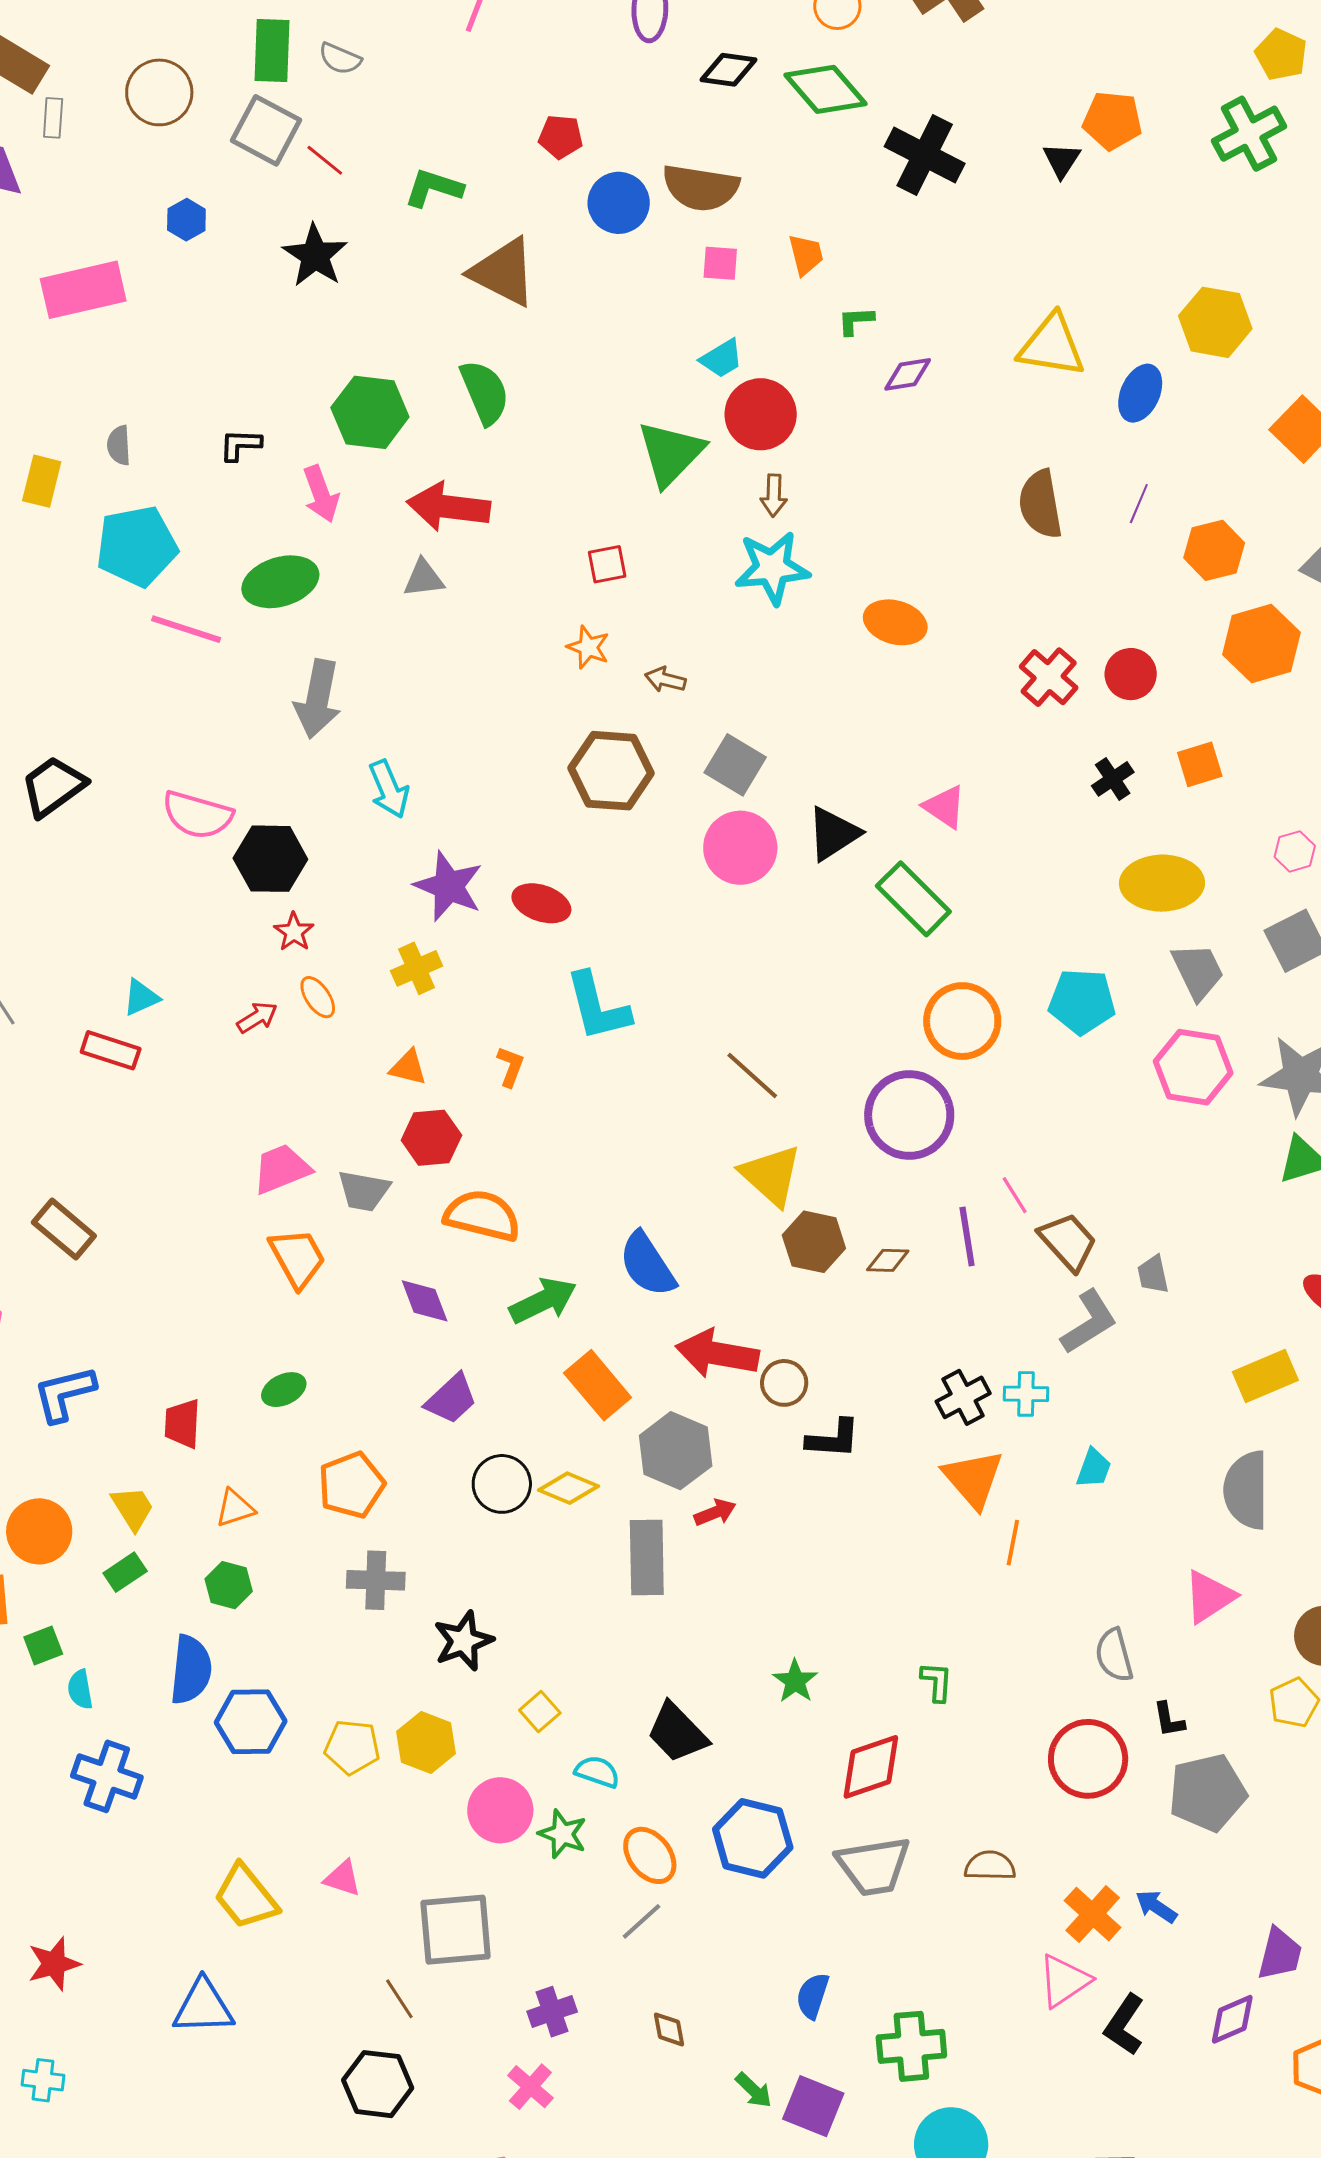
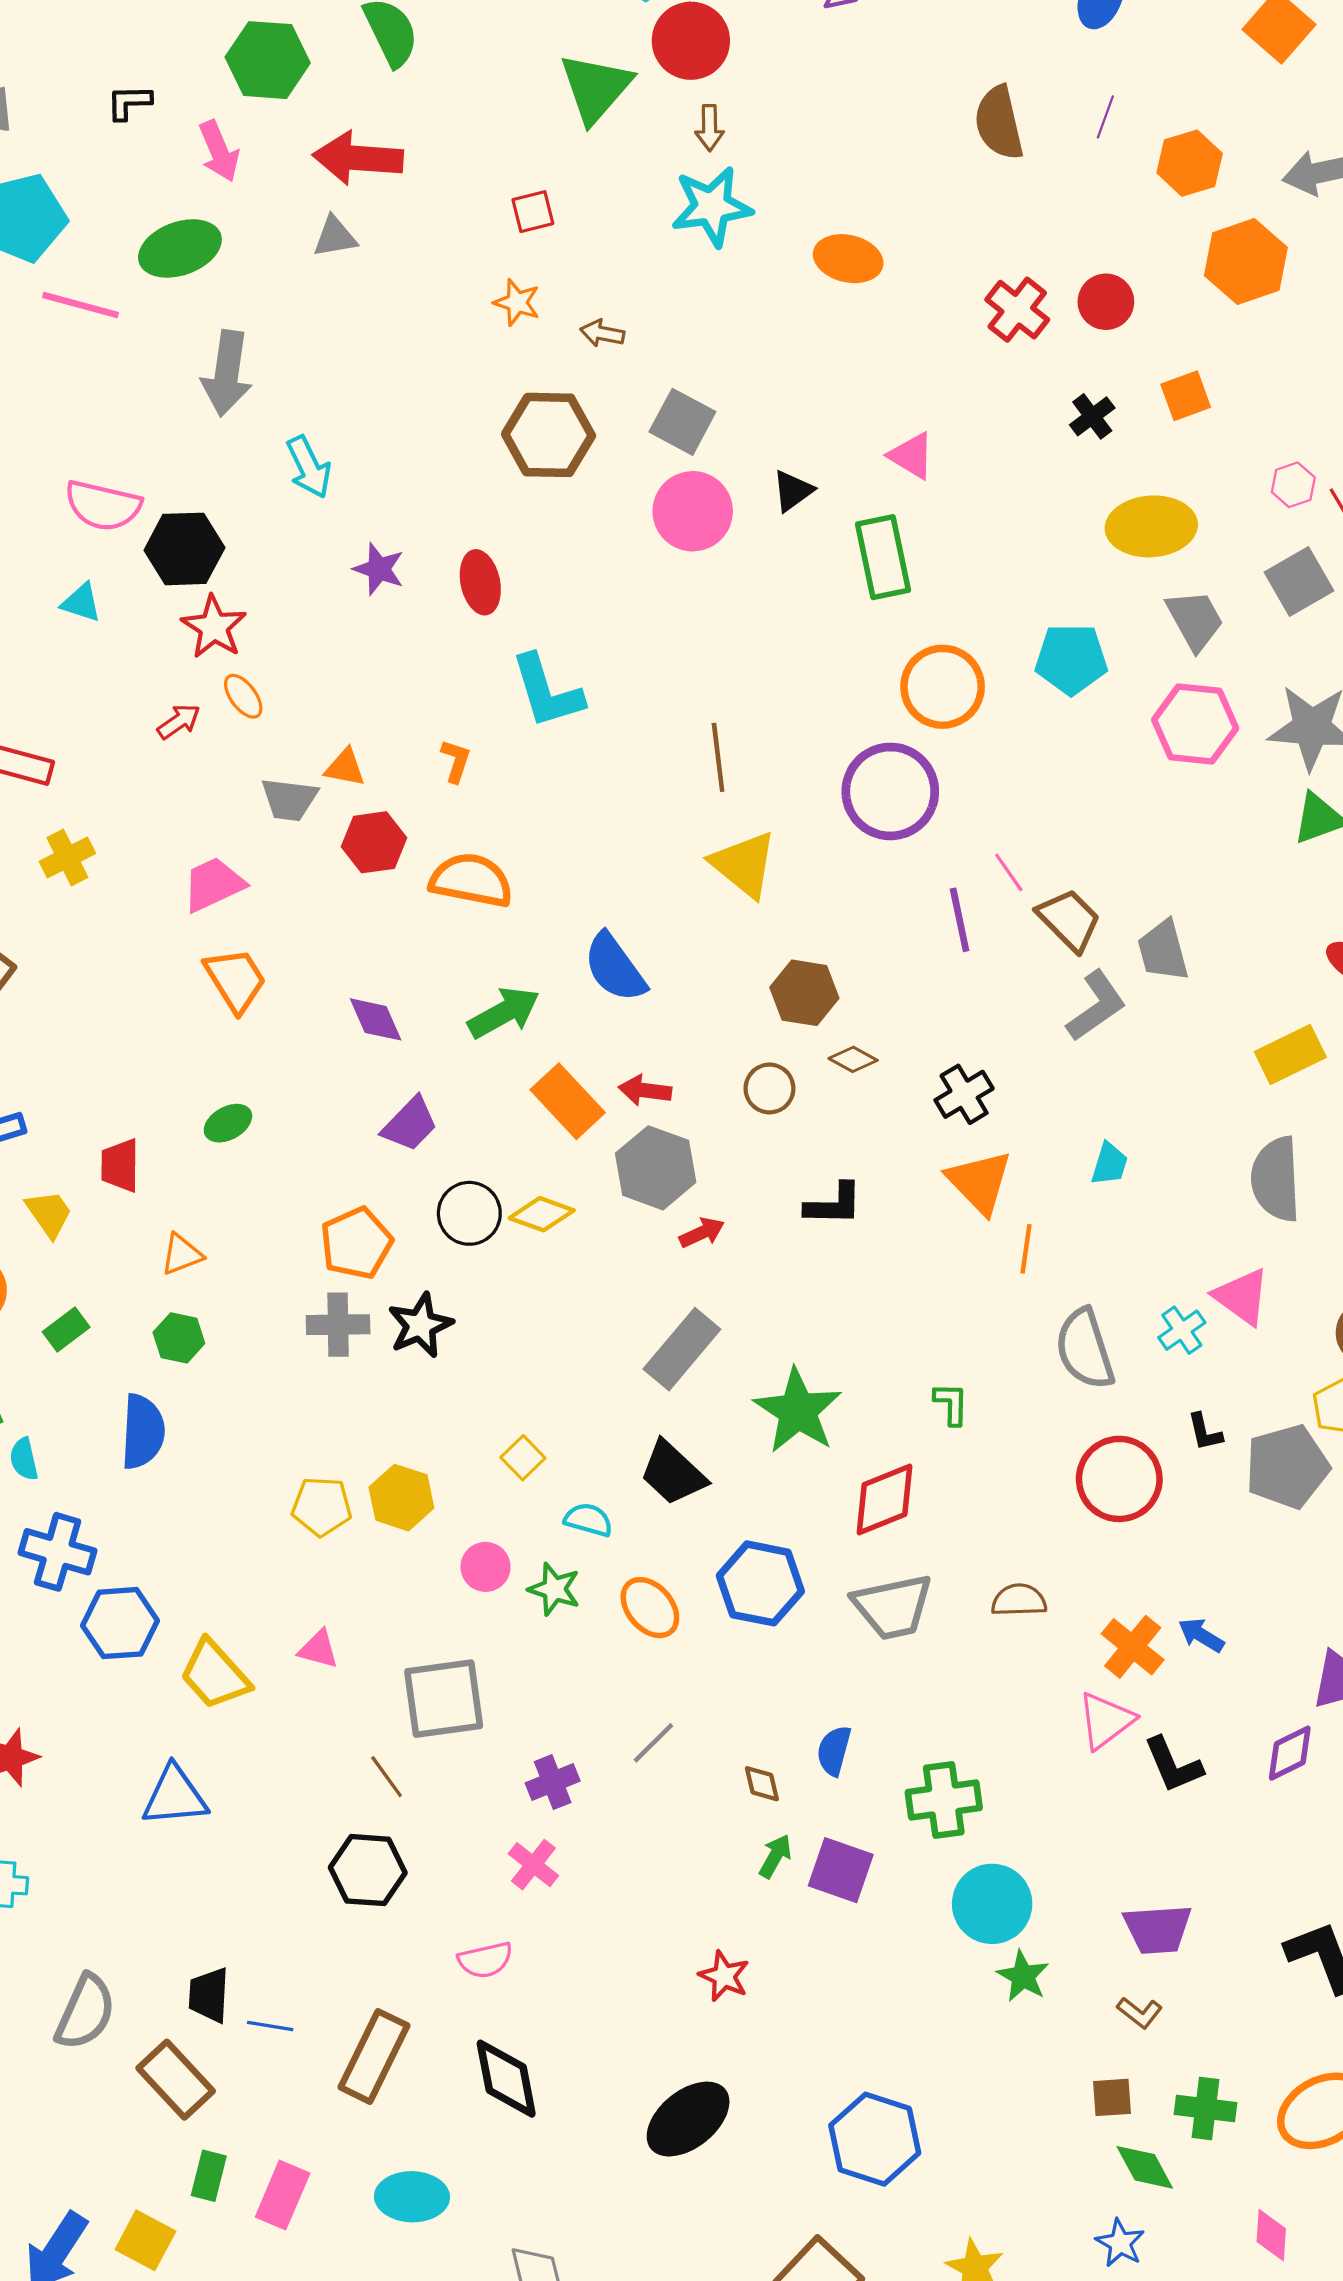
black triangle: (833, 834) -> (793, 491), size x0.7
purple star: (449, 886) -> (379, 569), size x0.7
green rectangle: (913, 899) -> (883, 557), turned 36
red ellipse: (541, 903) -> (480, 582), turned 62
red star: (294, 932) -> (214, 627), size x1.5
yellow cross: (417, 968) -> (67, 857), moved
cyan triangle: (141, 998) -> (81, 603), moved, turned 45
brown line: (752, 1076) -> (718, 757), turned 44
gray trapezoid: (364, 1191) -> (289, 799), moved
orange semicircle: (482, 1216) -> (471, 880), moved
brown hexagon: (814, 1242) -> (804, 993), moved
brown diamond: (888, 1260) -> (853, 1059), moved, turned 30
gray trapezoid: (1153, 1274) -> (1163, 951), size x1.5
red arrow: (717, 1354) -> (645, 1090), moved, size x0.6
cyan cross: (1026, 1394) -> (1182, 1330), moved, turned -33
black L-shape: (833, 1439) -> (834, 1204), moved
orange pentagon: (351, 1485) -> (356, 1243), moved
yellow trapezoid: (133, 1508) -> (49, 1214), moved
gray rectangle: (647, 1558) -> (682, 1349), moved, turned 44
pink triangle: (1209, 1597) -> (1242, 1297), turned -48
black star: (463, 1641) -> (420, 1325), moved
gray semicircle: (1114, 1655) -> (1085, 1349), moved, size x1.4
green star: (795, 1681) -> (798, 1411), size x1.8
blue hexagon: (251, 1722) -> (120, 1623), moved
gray pentagon: (1207, 1793) -> (1287, 1467), moved
pink circle: (500, 1810) -> (486, 1567), size x0.7
gray line: (641, 1921) -> (653, 1743), moved
black L-shape: (1124, 2025) -> (1173, 1765), turned -54
brown diamond: (669, 2029) -> (762, 1784), moved
green arrow: (754, 2090) -> (775, 1856), turned -102

